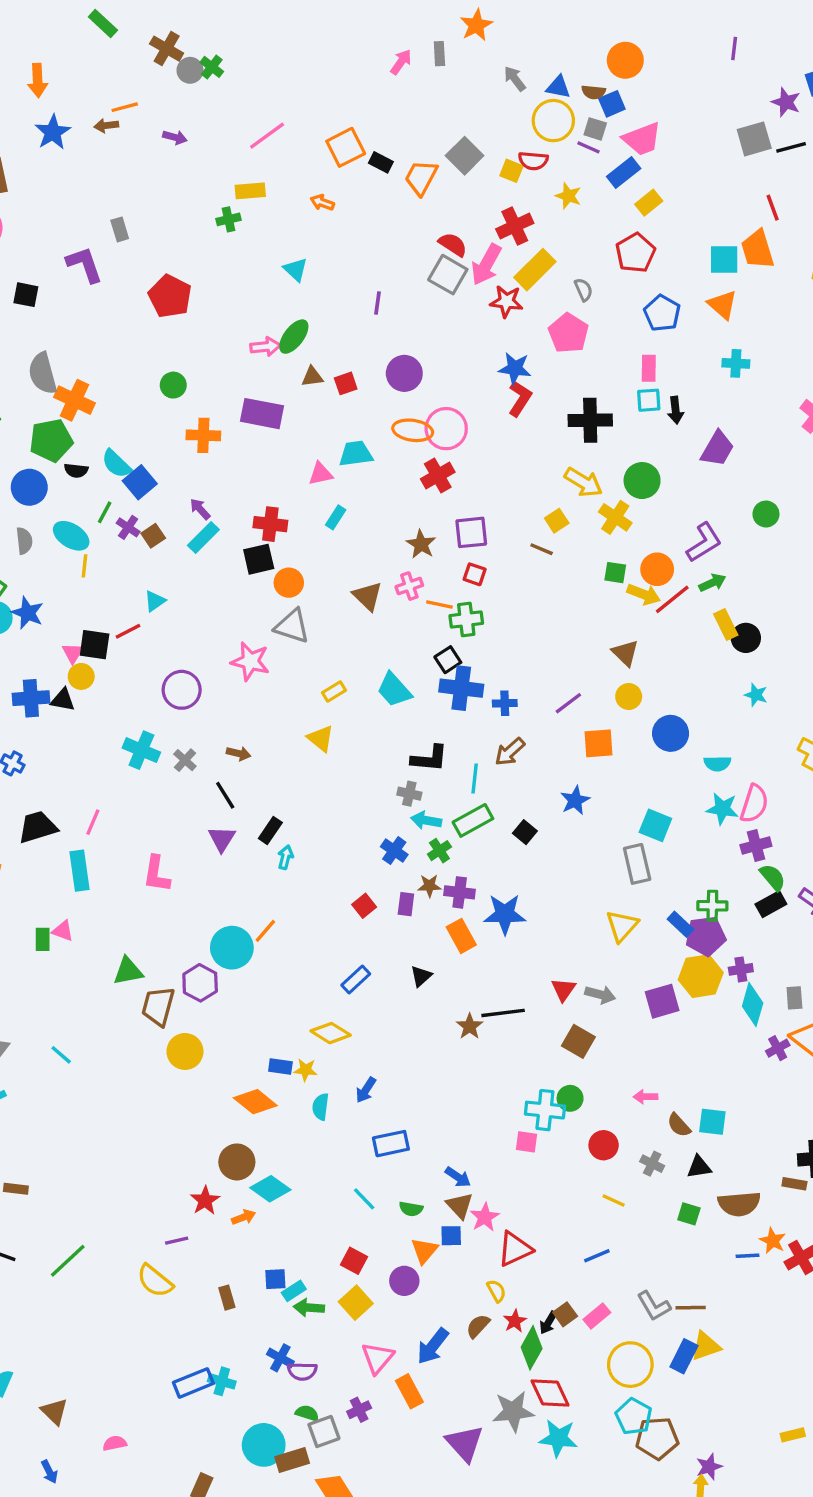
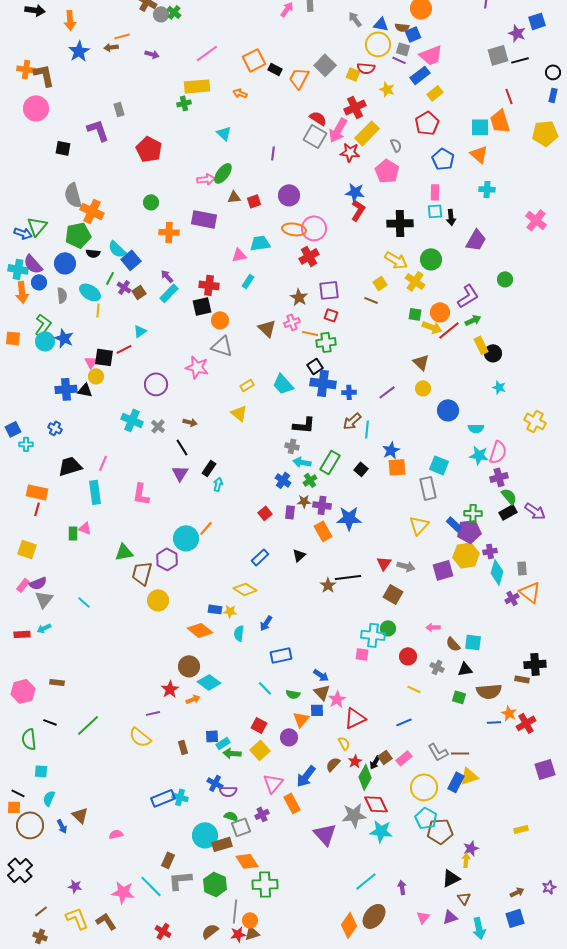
yellow rectangle: (250, 191) -> (197, 86), size x1.4
orange square: (599, 743) -> (397, 467), moved
cyan line: (475, 779) -> (367, 429), moved
green rectangle: (473, 820) -> (330, 462), turned -30
blue arrow: (49, 1472) -> (62, 826), moved

